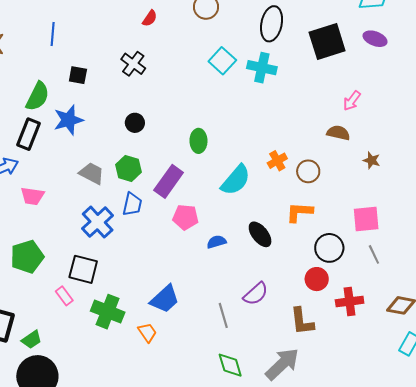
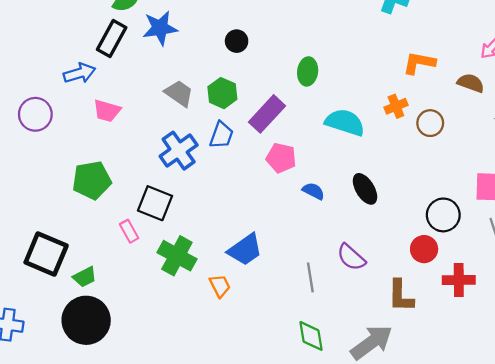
cyan semicircle: (236, 180) -> (345, 122), turned -120
orange L-shape: (299, 212) -> (419, 63), moved
blue semicircle: (216, 242) -> (313, 191), turned 36
purple semicircle: (256, 294) -> (351, 257), turned 76

